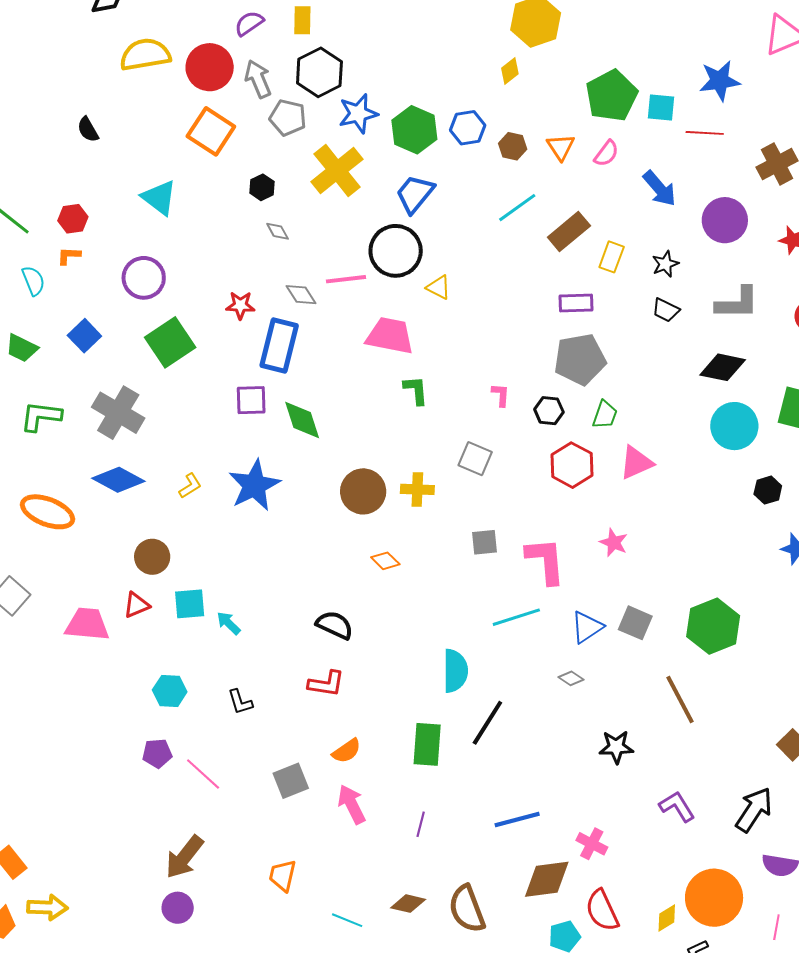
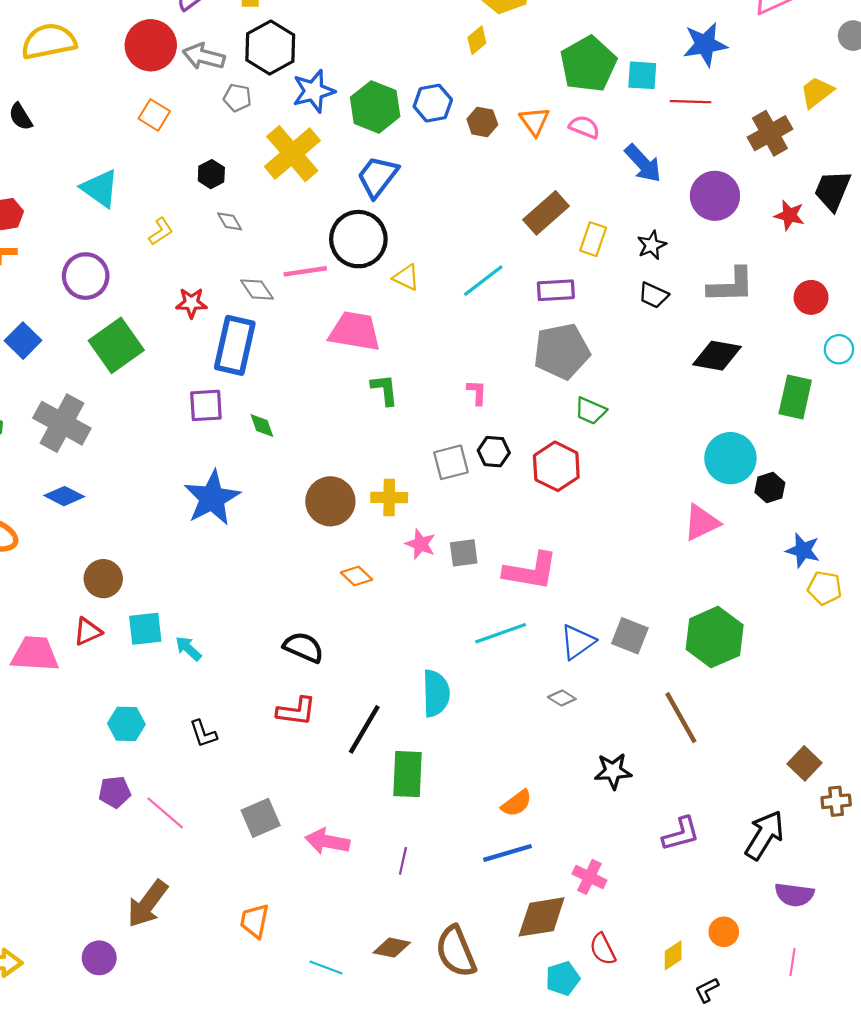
yellow semicircle: (145, 55) -> (49, 41), moved
gray arrow: (258, 79) -> (204, 57), turned -51
gray pentagon: (288, 118) -> (237, 98), size x0.7
orange square: (211, 131) -> (154, 115), size x0.6
pink semicircle: (606, 153) -> (584, 127), turned -104
cyan line: (517, 208) -> (483, 281), moved
black hexagon: (549, 411) -> (494, 452), moved
green trapezoid: (605, 415) -> (591, 411), turned 96
green diamond: (302, 420) -> (262, 426), size x0.6
cyan circle: (734, 426) -> (730, 458), moved
gray square: (475, 459) -> (451, 462), turned -36
pink triangle: (636, 463) -> (701, 523), moved
blue diamond: (118, 480) -> (64, 496), size x0.7
yellow L-shape: (190, 486) -> (161, 231), moved
pink star: (614, 542) -> (420, 544), moved
pink L-shape: (546, 561) -> (531, 571), turned 106
black line: (487, 723) -> (364, 729), moved
orange semicircle: (347, 751) -> (517, 803), moved
pink arrow: (352, 804) -> (327, 841), turned -51
purple L-shape: (677, 806) -> (681, 834), turned 108
orange circle: (714, 898) -> (724, 932), size x0.5
purple circle: (178, 908) -> (99, 958), moved
red semicircle: (602, 910) -> (603, 949), size x0.7

